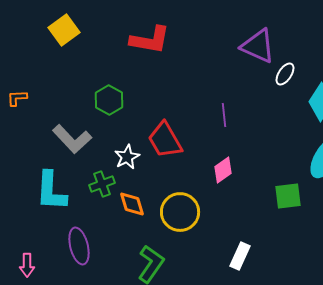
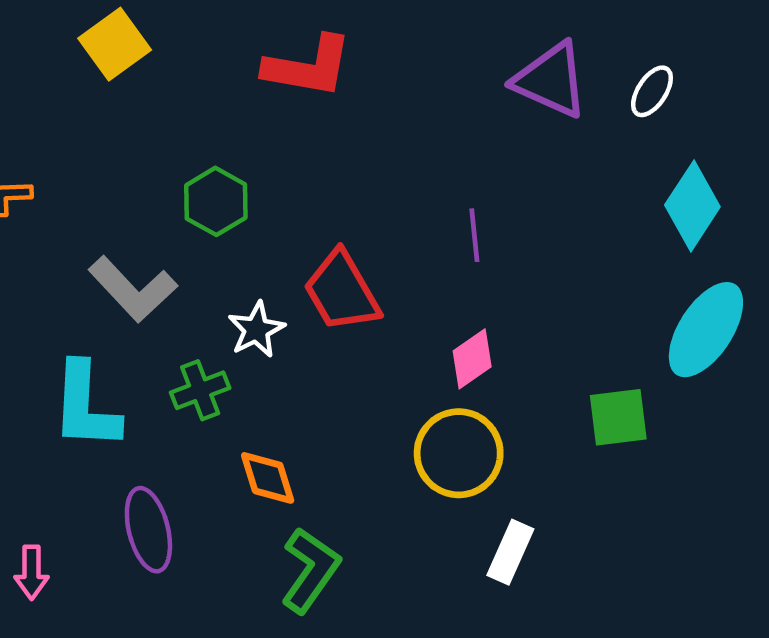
white ellipse: (285, 74) -> (652, 91), moved
orange diamond: (132, 204) -> (268, 478), moved
yellow circle: (180, 212) -> (459, 453), moved

